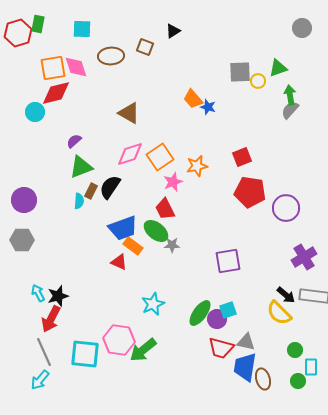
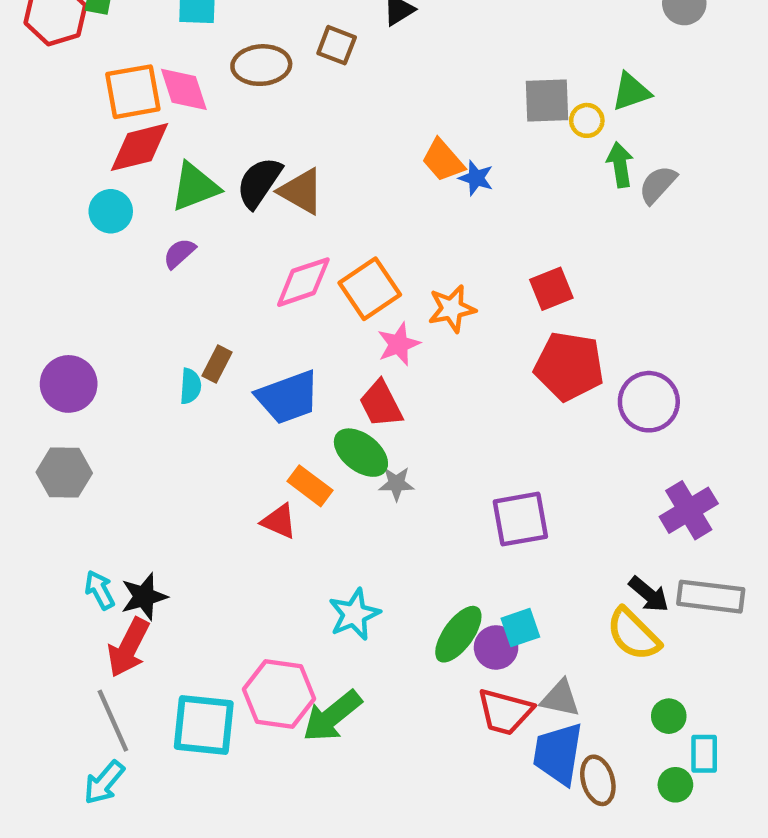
green arrow: (290, 95) -> (620, 165), moved
cyan circle: (35, 112) -> (111, 211), moved
green triangle: (81, 167) -> (195, 187), moved
black semicircle: (110, 187) -> (259, 182), moved
blue trapezoid: (123, 228) -> (288, 397), moved

